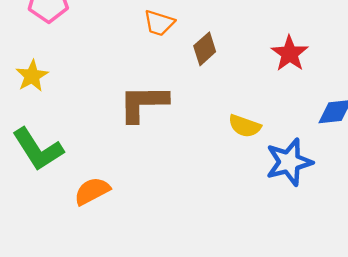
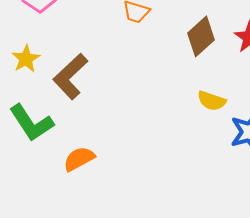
brown diamond: (205, 49) -> (201, 36), moved, size x1.4
brown L-shape: (143, 103) -> (70, 76), moved, turned -42

